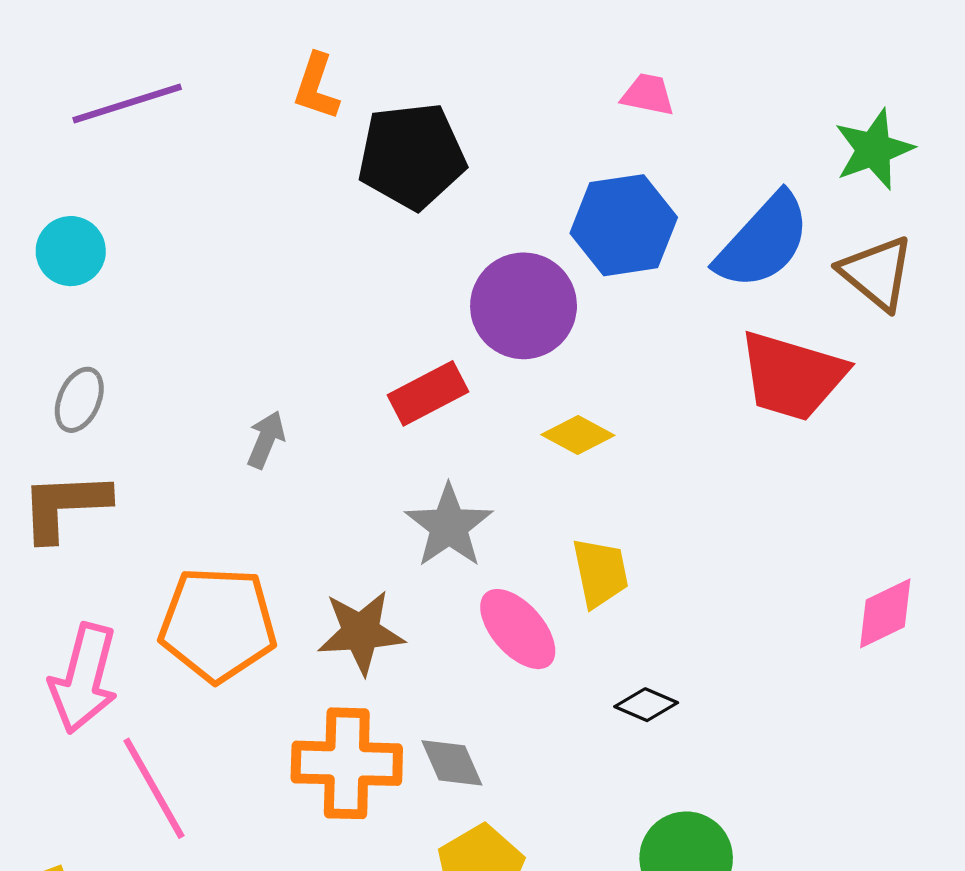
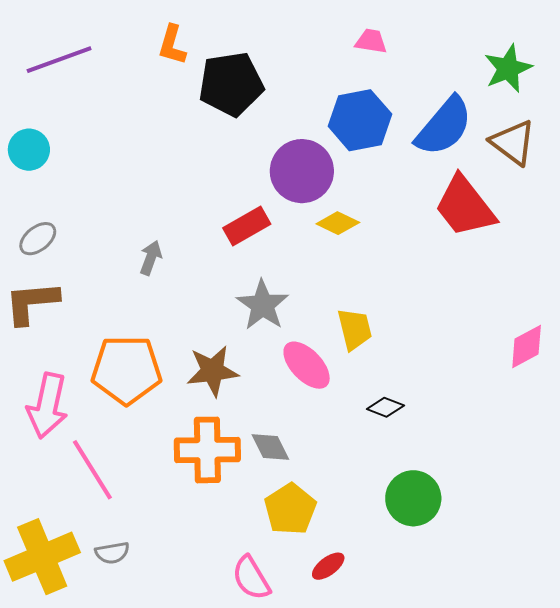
red trapezoid: (792, 376) -> (465, 206), turned 38
gray ellipse: (79, 400) -> (38, 239), turned 30
yellow diamond: (578, 435) -> (338, 223), moved

